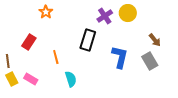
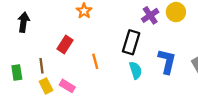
cyan semicircle: (71, 79) -> (136, 70), moved

